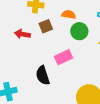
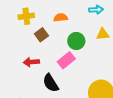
green circle: (79, 31) -> (76, 41), moved
red arrow: (22, 34) -> (31, 62), moved

